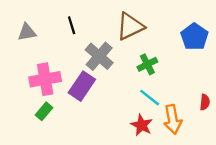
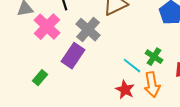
green cross: (147, 64) -> (154, 57), moved, turned -30
pink cross: (45, 79) -> (47, 27), moved, turned -36

